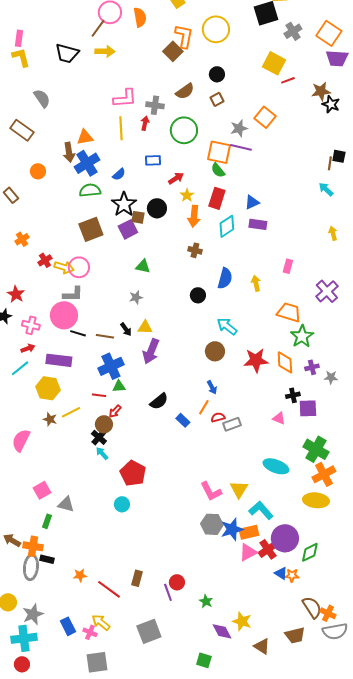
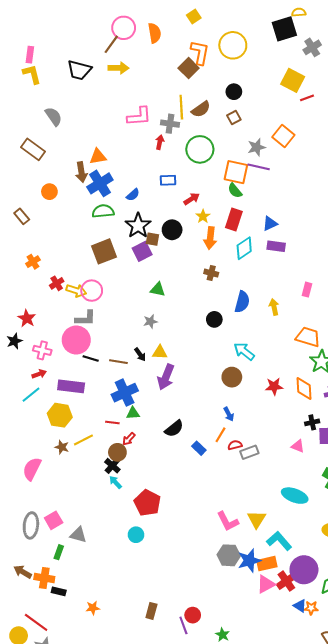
yellow line: (121, 128) -> (181, 107), moved
red star: (256, 360) -> (274, 386), size x0.7
gray ellipse: (31, 567) -> (31, 525), moved
red line: (109, 589) -> (36, 622), moved

